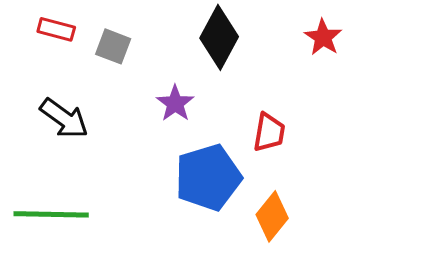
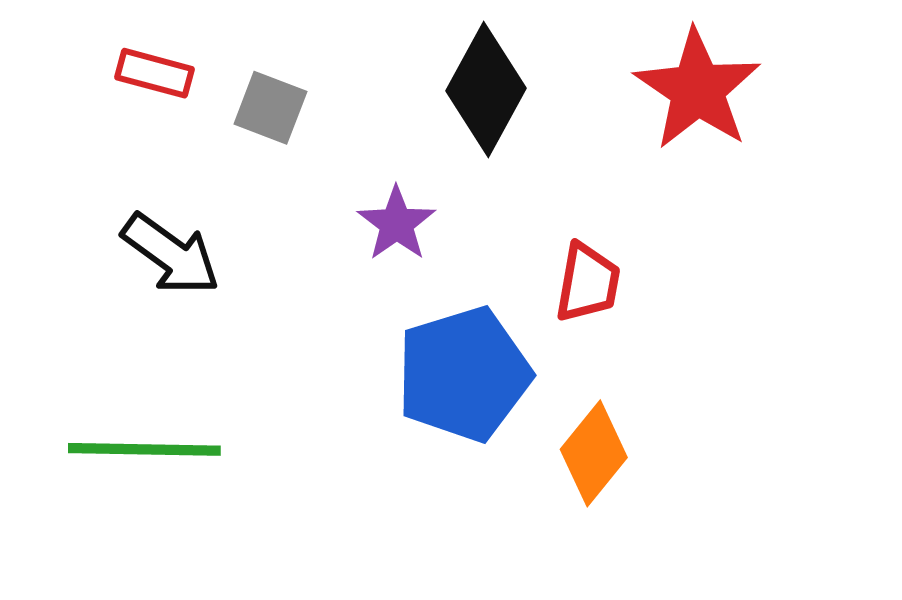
red star: (323, 37) -> (697, 89), size x1.6

